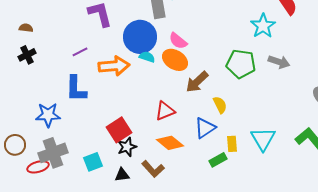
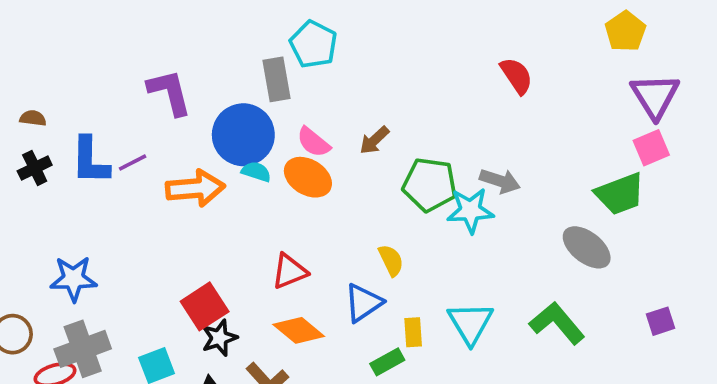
cyan star: (263, 26) -> (470, 210), moved, turned 30
brown arrow: (197, 82) -> (374, 140), moved, size x0.7
blue L-shape: (76, 89) -> (90, 161), moved

